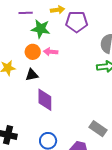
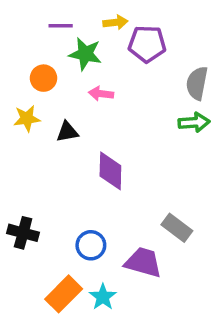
orange circle: (33, 52) -> (44, 78), moved
purple diamond: (45, 100) -> (110, 171), moved

